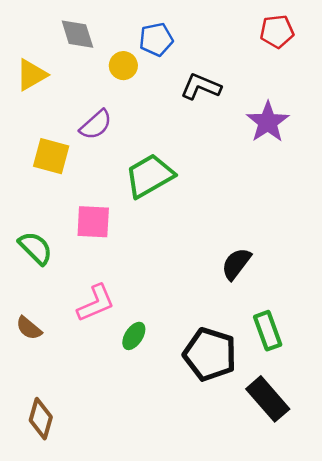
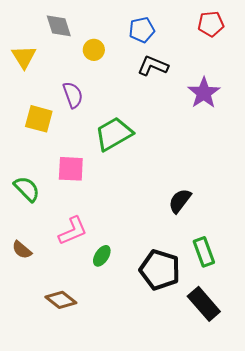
blue pentagon: (156, 39) -> (142, 30), moved
yellow triangle: (31, 75) -> (24, 57), turned -32
purple semicircle: (96, 125) -> (73, 95), turned -68
brown diamond: (41, 419) -> (61, 300), moved, turned -68

